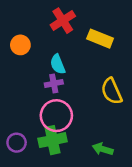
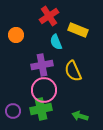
cyan semicircle: (58, 64) -> (56, 42), moved
purple cross: (54, 84) -> (42, 65), size x1.5
yellow semicircle: (112, 91) -> (73, 71), moved

